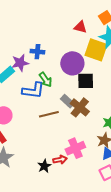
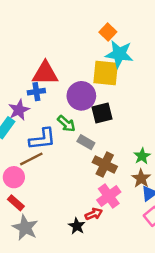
red triangle: (80, 27) -> (45, 73), moved, size x1.6
green arrow: (46, 80) -> (66, 124), moved
brown cross: (80, 107) -> (105, 164), moved
brown line: (49, 114) -> (31, 159), moved

